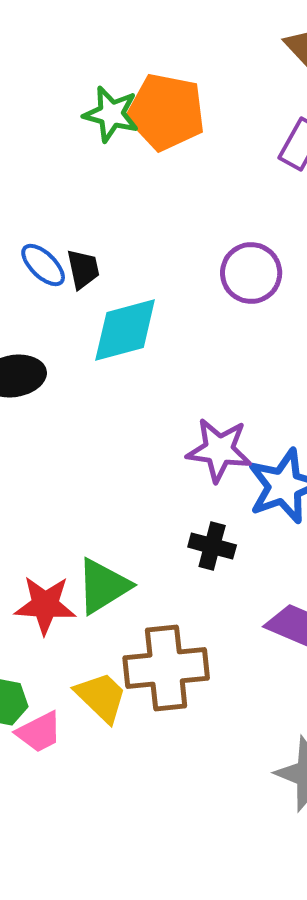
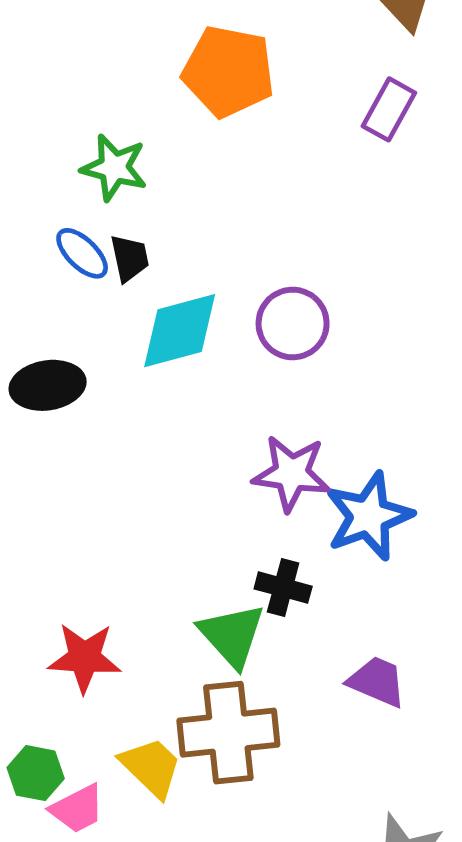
green star: (111, 114) -> (114, 168), moved
purple circle: (251, 273) -> (293, 323), moved
green triangle: (103, 586) -> (232, 635), moved, turned -40

